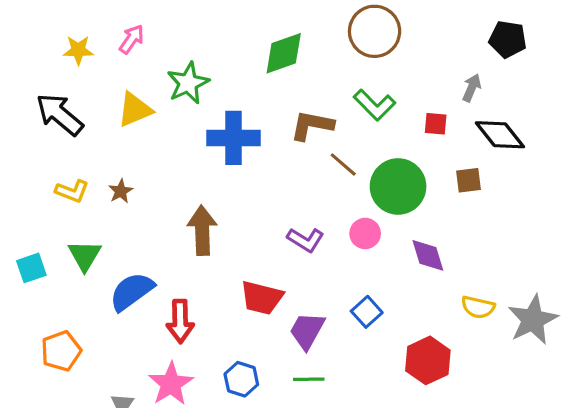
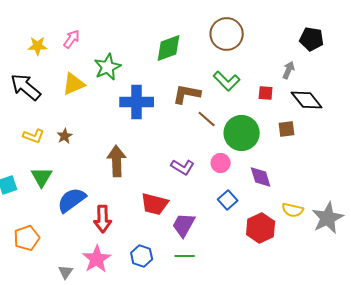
blue square: (367, 312) -> (228, 200), moved
red hexagon: (428, 360) -> (261, 228), moved

